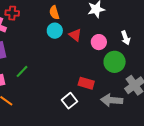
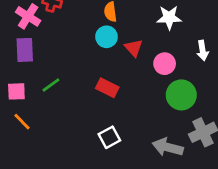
white arrow: (126, 38) -> (203, 50), moved
red rectangle: (86, 83) -> (107, 88), moved

